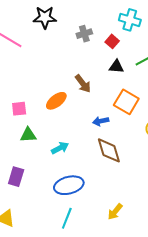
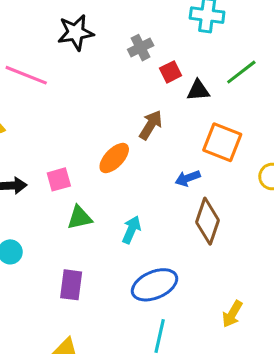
red square: (112, 41) -> (171, 72), moved, turned 32
brown arrow: (83, 84) -> (151, 125), turned -102
cyan arrow: (60, 148) -> (132, 230), turned -30
brown diamond: (109, 150) -> (207, 221), turned 44

